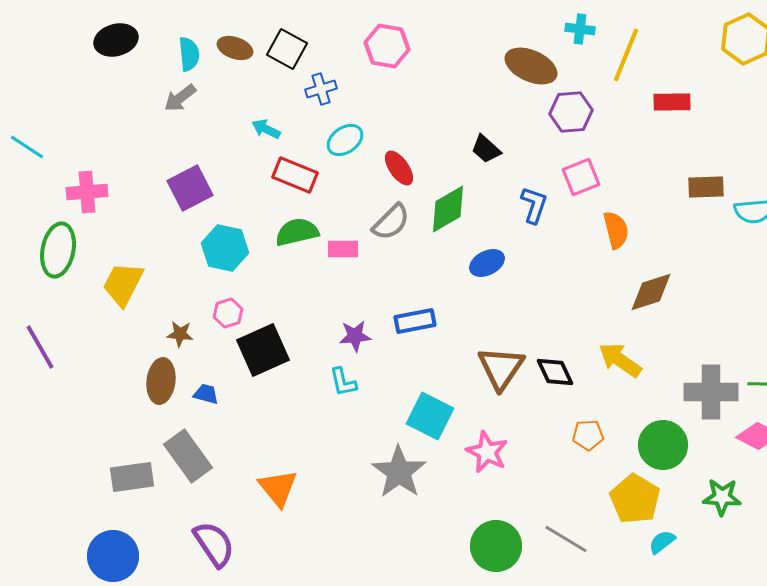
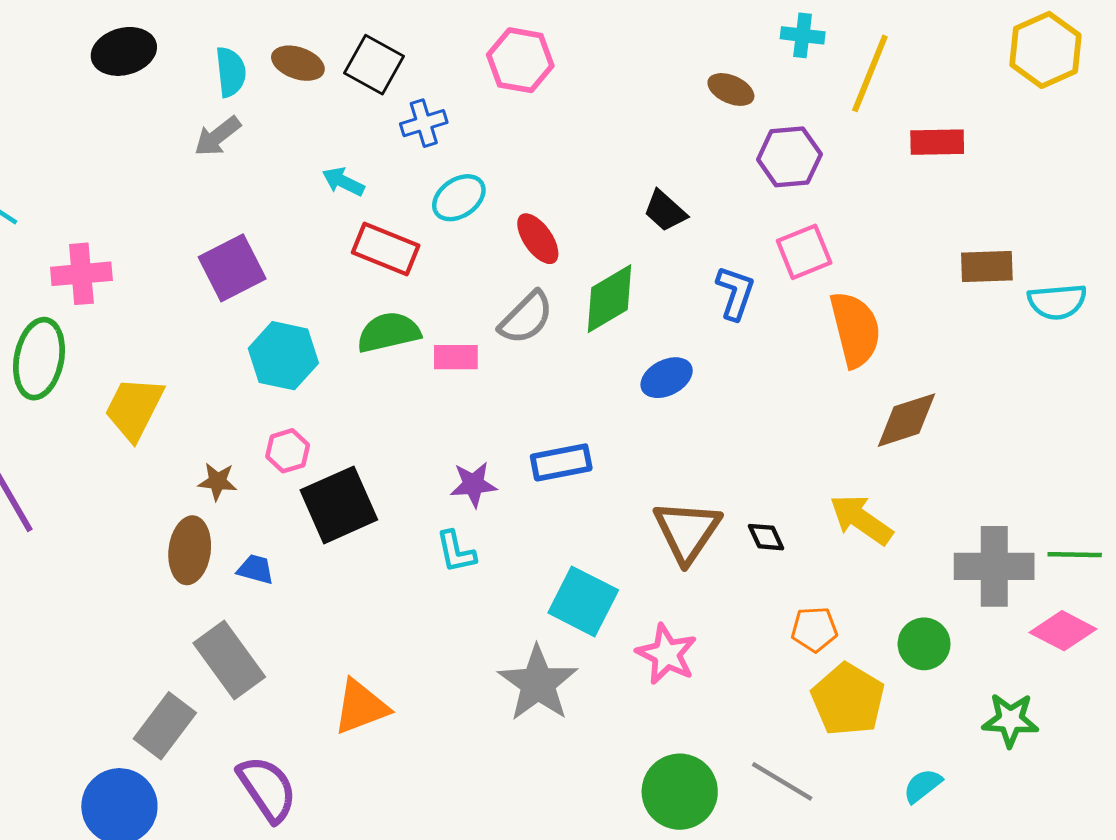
brown ellipse: (531, 66) -> (731, 89), size x0.6
orange semicircle: (616, 230) -> (855, 329), size x1.4
black diamond: (555, 372) -> (766, 537), size x0.7
green circle: (663, 445) -> (924, 644), size x0.7
gray rectangle: (132, 477) -> (165, 726), moved, turned -45
orange triangle: (278, 488) -> (361, 707), turned 48
yellow pentagon: (635, 499) -> (848, 699), moved

